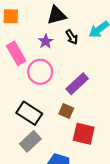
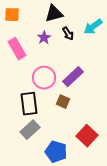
pink circle: (40, 72) -> (44, 78), moved
black rectangle: (29, 113) -> (29, 104), turned 50
red square: (84, 134) -> (87, 136), moved, turned 30

